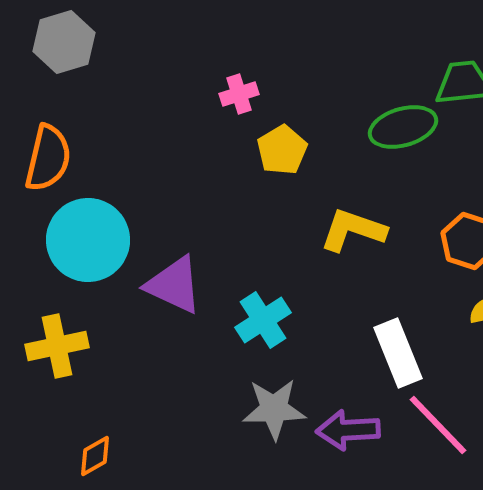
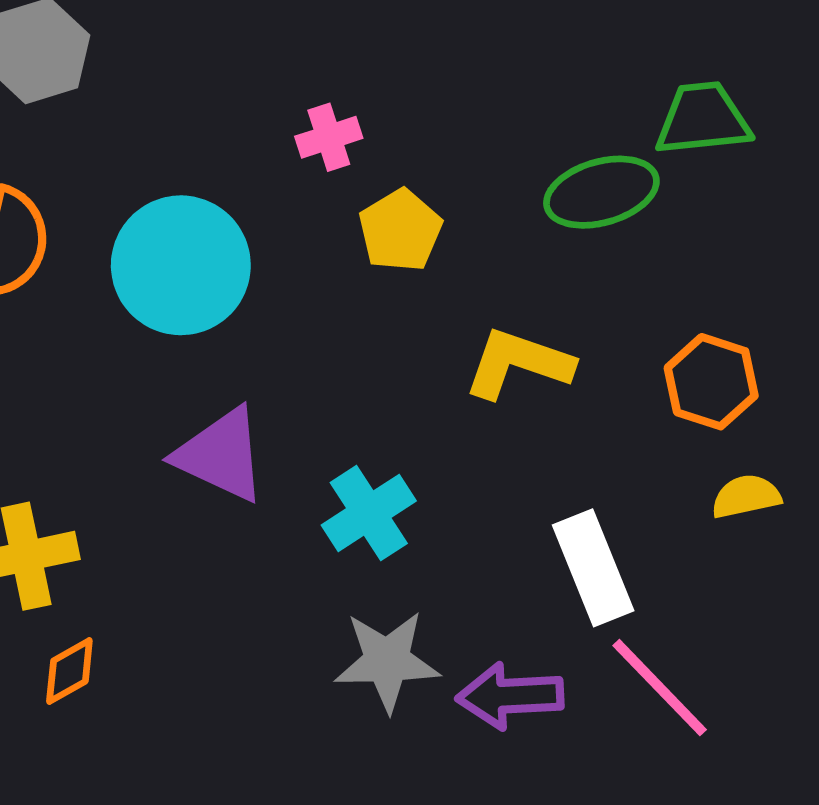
cyan circle: (88, 240) -> (181, 265), moved
orange diamond: (95, 456) -> (69, 671), moved

